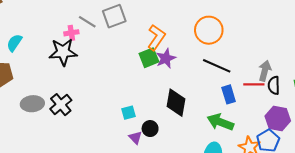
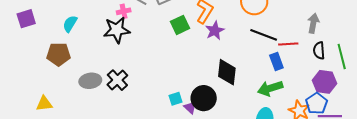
green square: (149, 58) -> (180, 25), moved
gray arrow: (265, 71) -> (313, 23), moved
red line: (254, 84) -> (288, 44), moved
cyan square: (129, 113) -> (176, 99), moved
green arrow: (220, 122) -> (270, 88), turned -35
black circle: (150, 129) -> (204, 98), size x1.6

